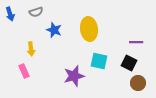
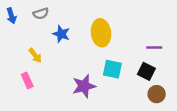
yellow arrow: (31, 49) -> (35, 56), turned -32

